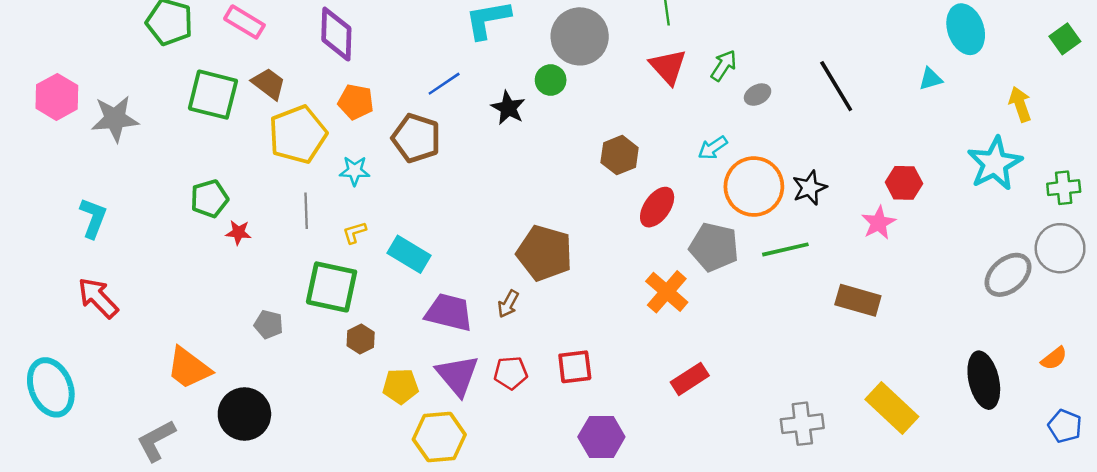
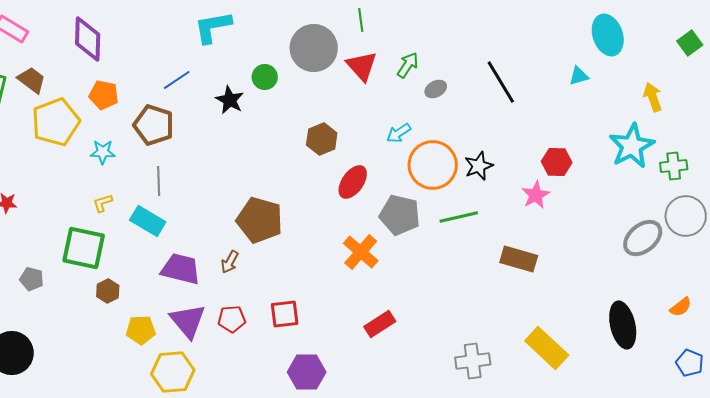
gray circle: (580, 36) -> (314, 48), moved
green cross: (1064, 188) -> (674, 166), moved
gray line: (306, 211) -> (159, 181), moved

